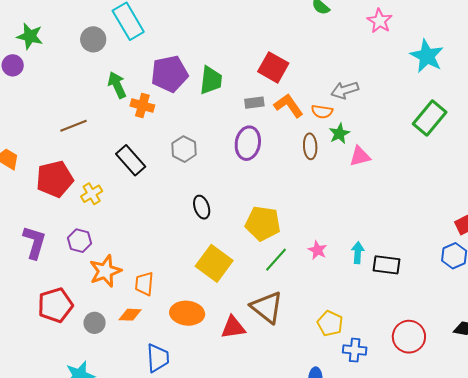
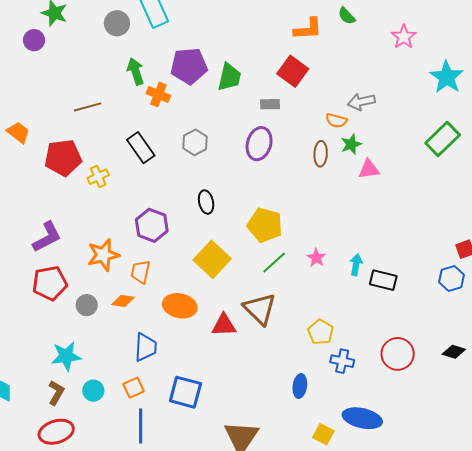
orange L-shape: (289, 106) -> (308, 29), moved, turned 116
purple hexagon: (79, 241) -> (152, 225), moved, size x1.4
purple L-shape: (34, 242) -> (47, 237), moved, turned 40

